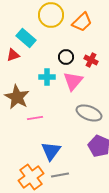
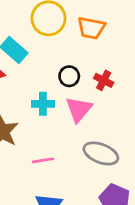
orange trapezoid: (82, 22) -> (91, 28), turned 55
pink line: (35, 118) -> (43, 160), moved

